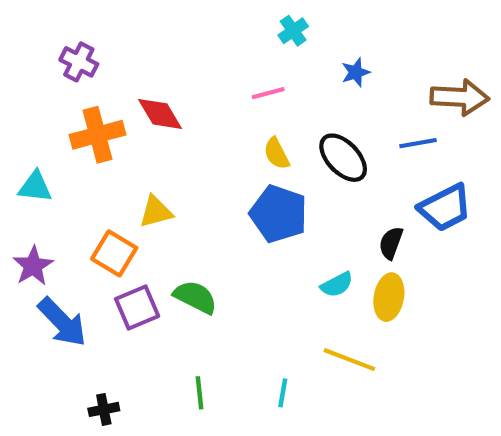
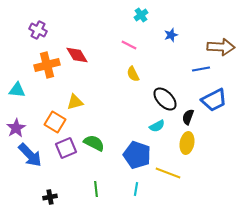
pink line: (268, 93) -> (129, 45), turned 42
black ellipse: (343, 158) -> (165, 99), moved
blue pentagon: (279, 214) -> (137, 155), moved
cyan semicircle: (337, 285) -> (157, 126), moved

